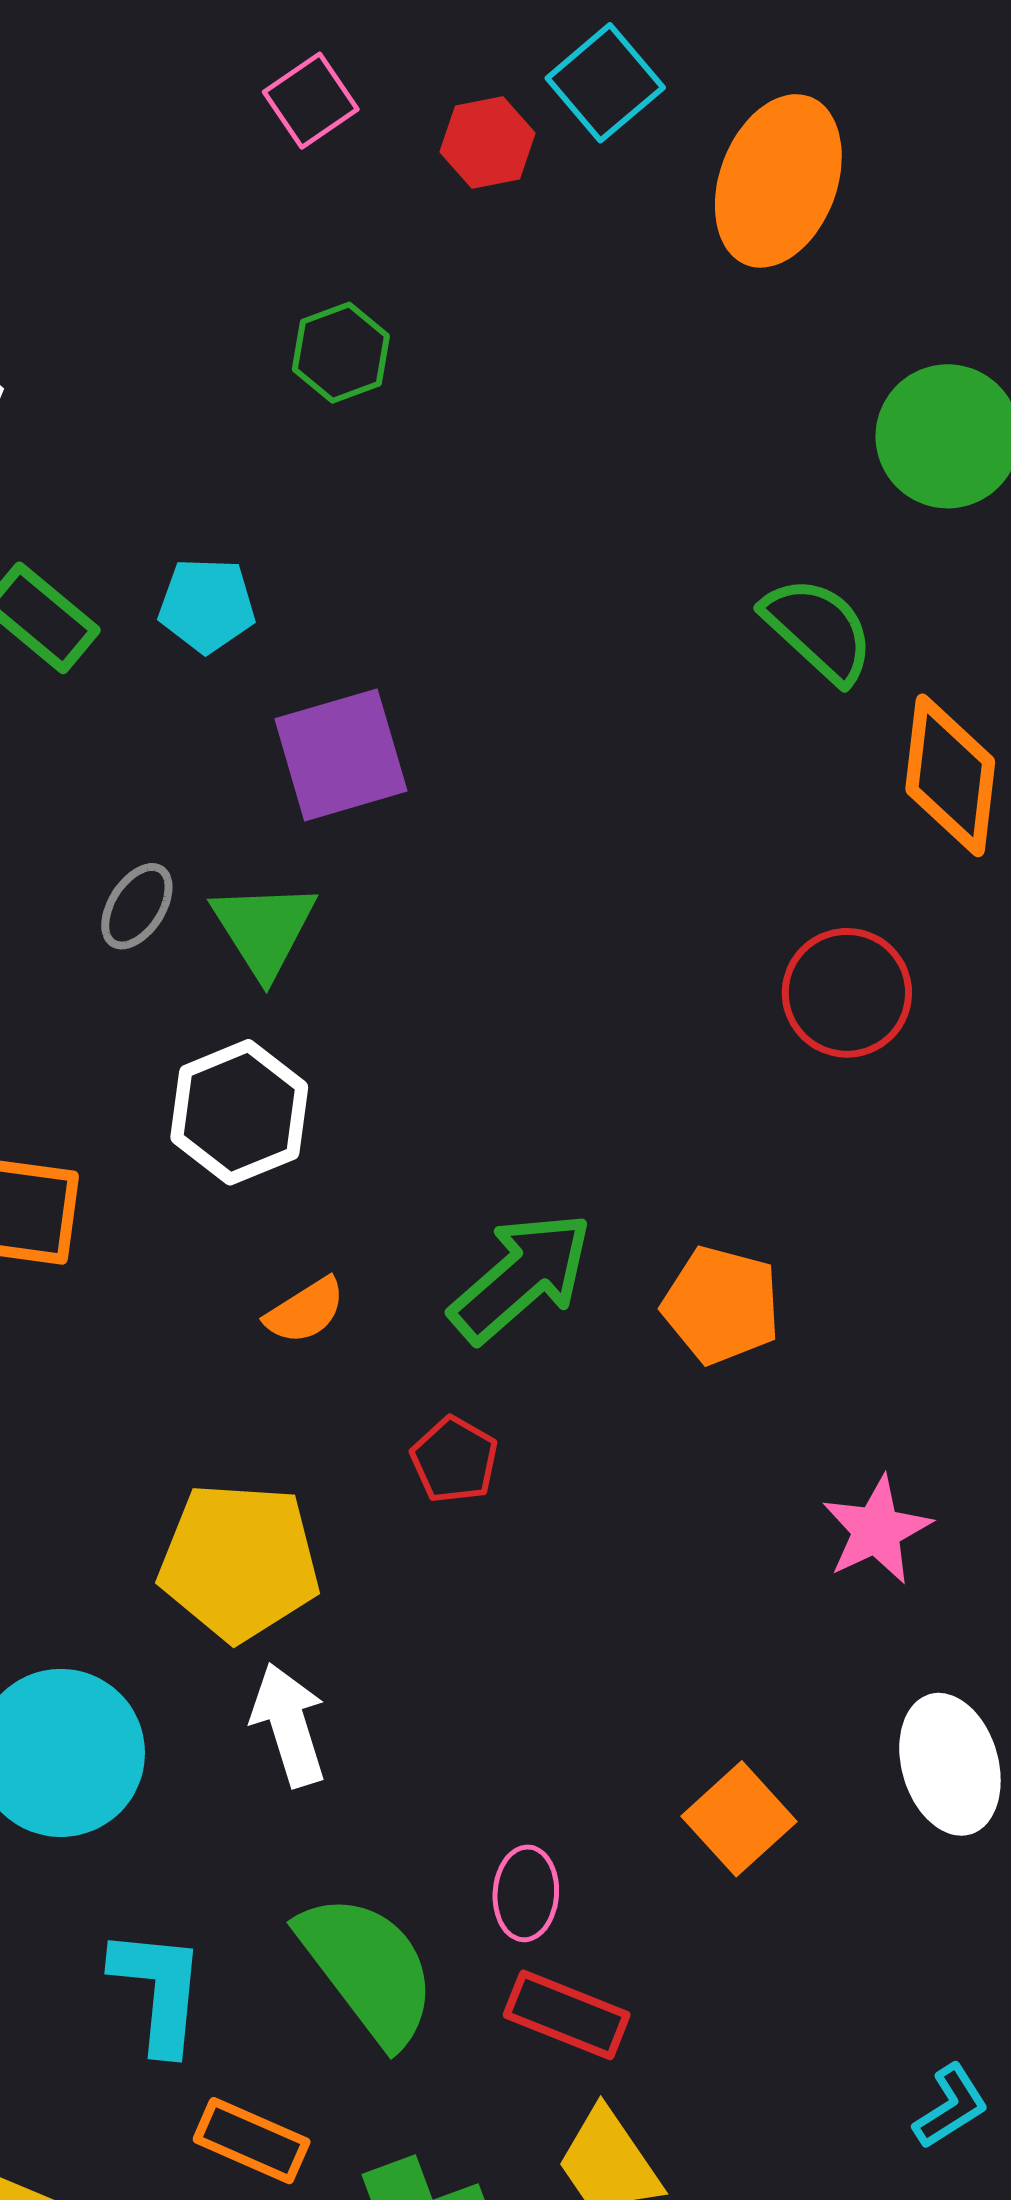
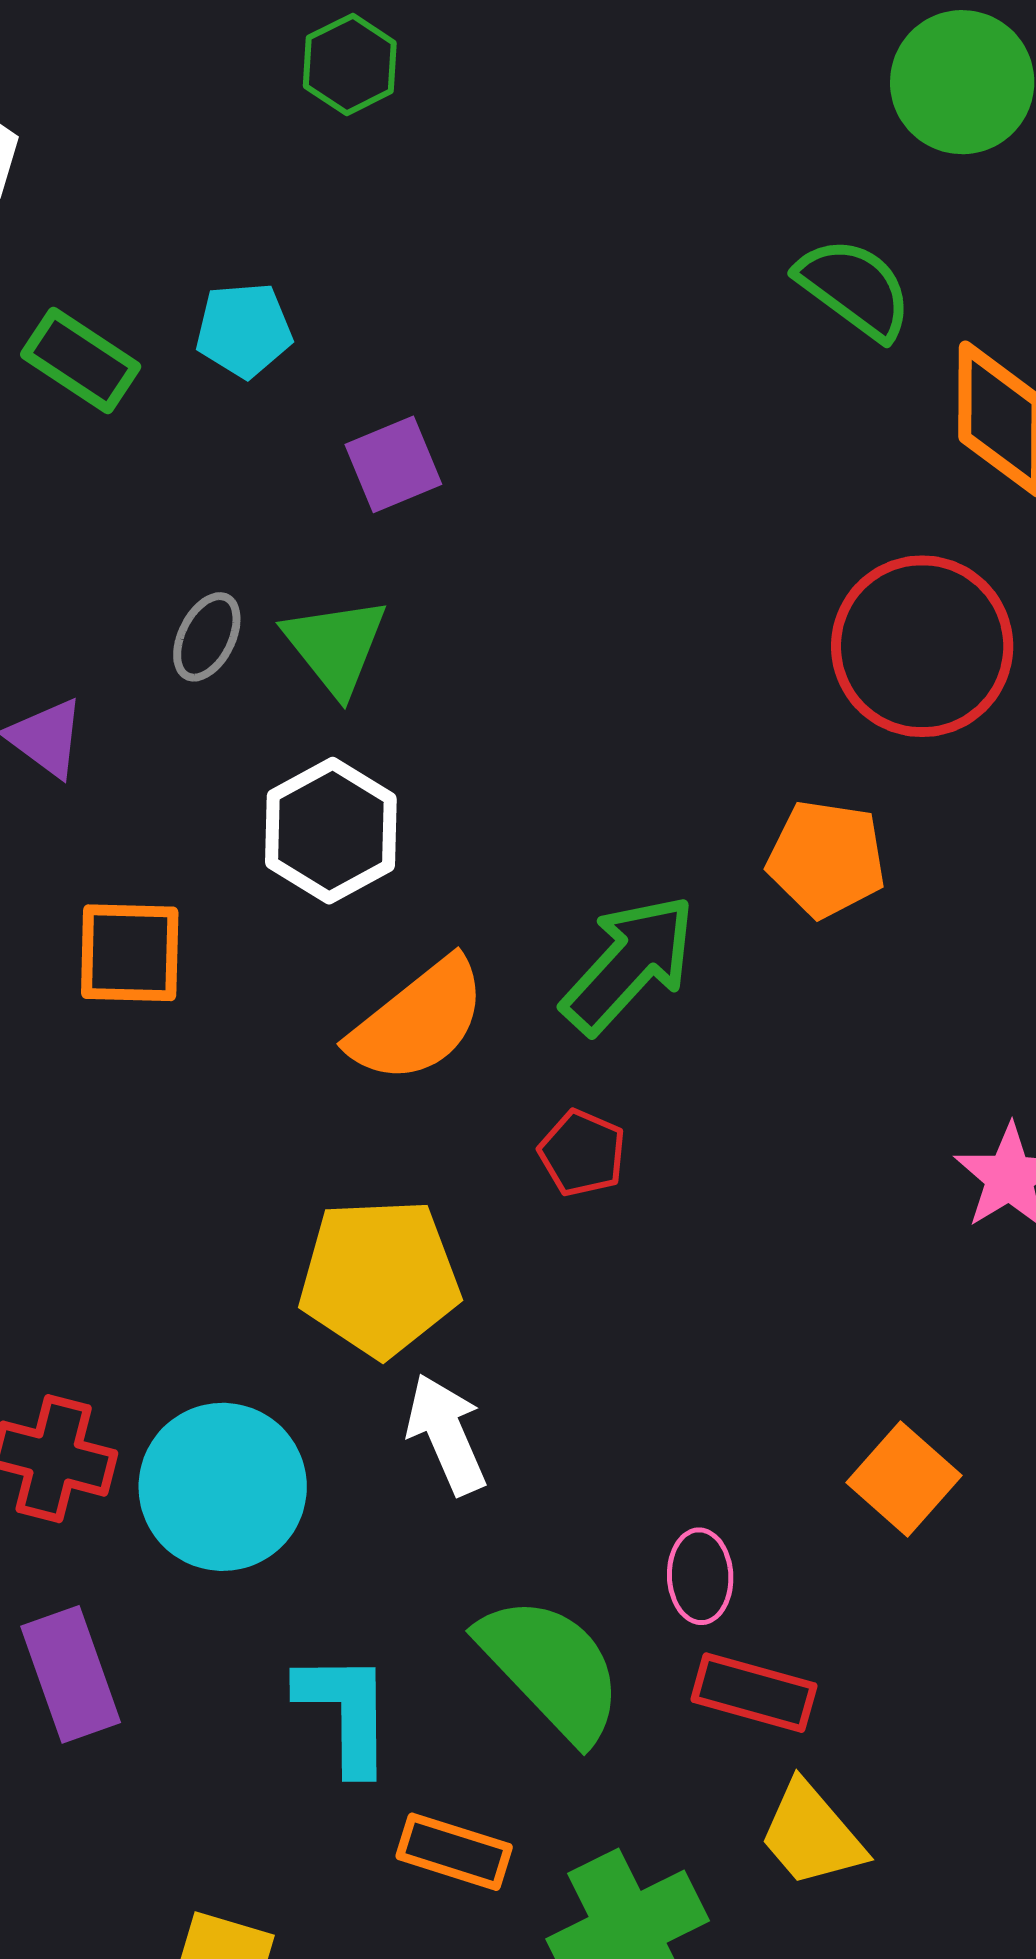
purple square: (341, 755) -> (393, 464), size x0.7
red circle: (847, 993) -> (922, 646), size x1.4
orange pentagon: (721, 1305) -> (826, 859), moved
orange semicircle: (305, 1311) -> (418, 1021), size x1.8

